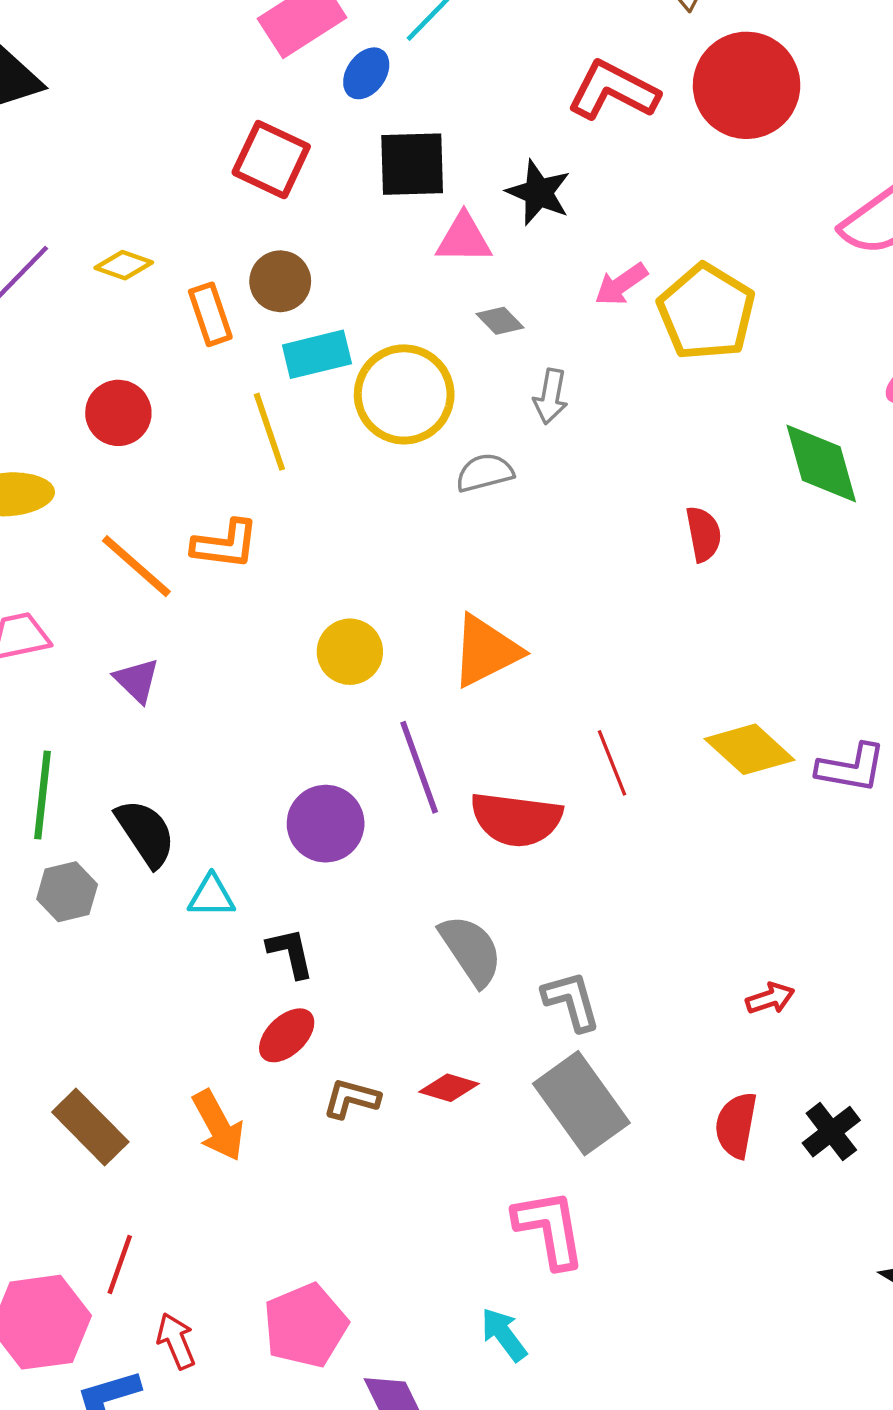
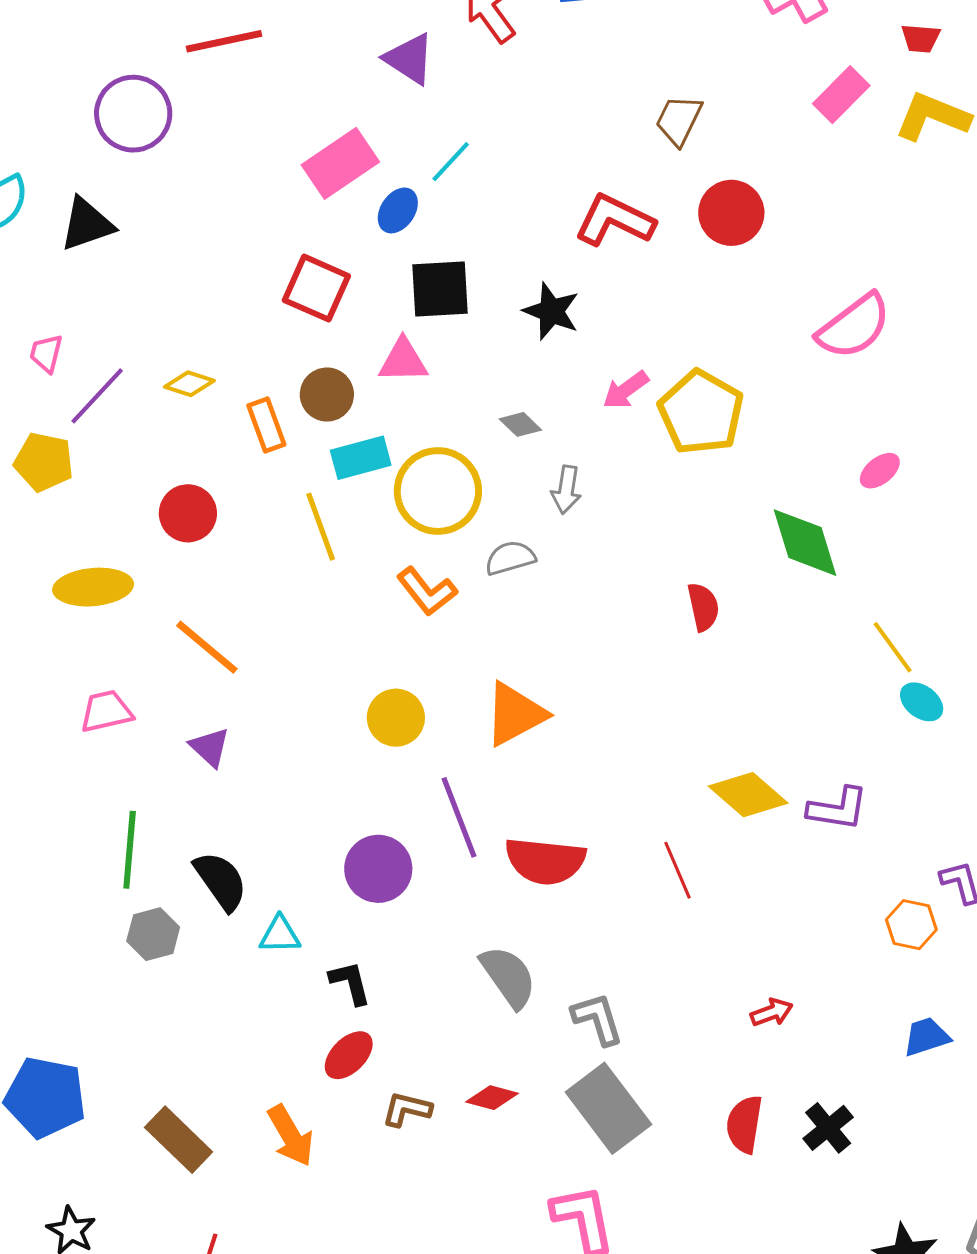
red circle: (747, 85) -> (731, 213), size x0.7
pink triangle: (464, 239) -> (403, 361), moved
orange L-shape: (225, 544) -> (427, 591), moved, turned 46
red line: (612, 763) -> (678, 870), moved

